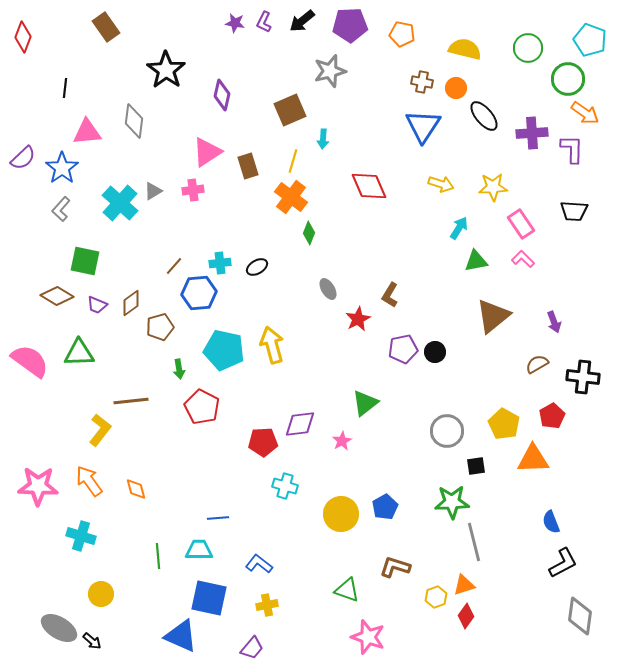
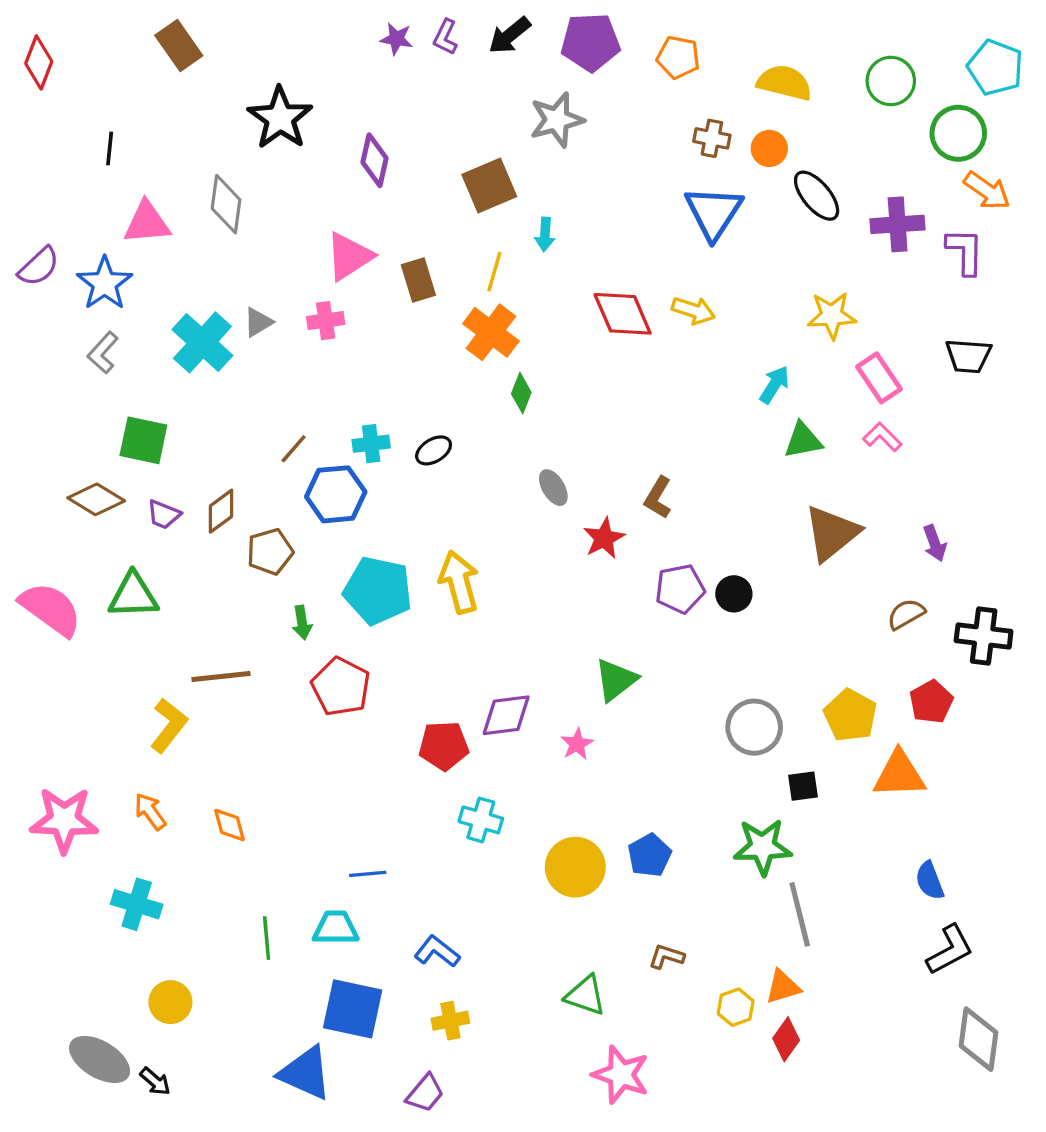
yellow arrow: (441, 184) -> (693, 310), moved
orange arrow: (89, 481) -> (150, 811), size x0.7
brown L-shape: (395, 567) -> (666, 957), size x0.7

